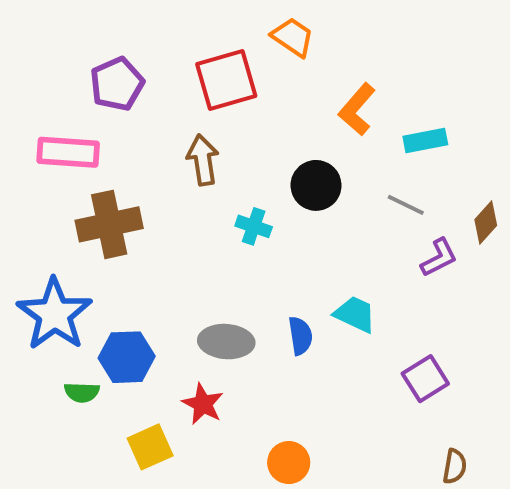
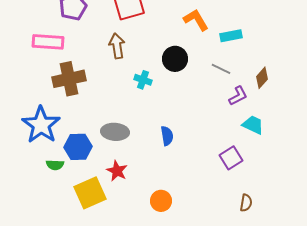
orange L-shape: (357, 109) -> (196, 20), turned 108
cyan trapezoid: (355, 314) -> (253, 125), moved
gray ellipse: (226, 342) -> (115, 132), moved
yellow square: (150, 447) -> (90, 193), size x1.4

